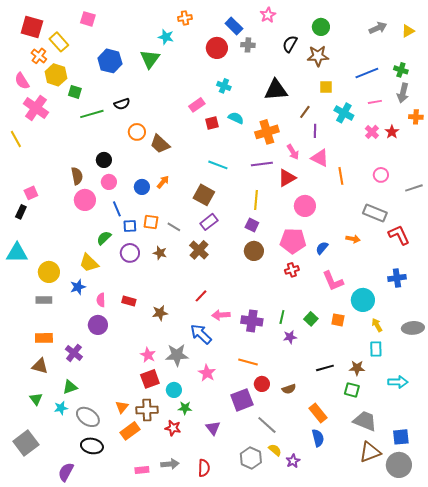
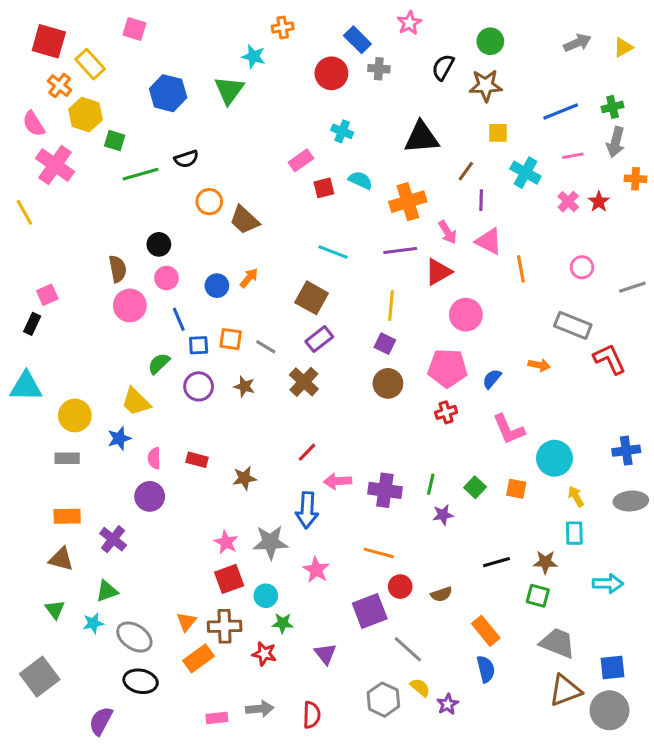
green cross: (401, 70) -> (613, 107), turned -32
blue cross: (397, 278) -> (626, 451), moved
blue arrow: (201, 334) -> (307, 510), turned -130

